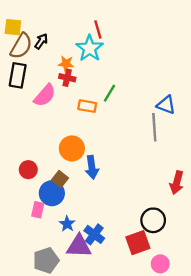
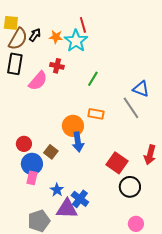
orange star: (66, 64) -> (56, 37), moved
orange rectangle: (87, 106) -> (96, 114), moved
gray line: (154, 127) -> (131, 108), turned -30
orange circle: (72, 148) -> (73, 126), moved
blue circle: (52, 193) -> (32, 164), moved
red square: (138, 243) -> (117, 163), moved, turned -35

